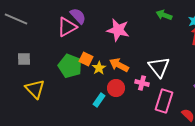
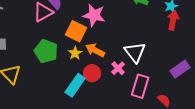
orange square: (86, 59) -> (76, 31), moved, size x1.5
pink cross: (142, 83) -> (118, 68), turned 32
cyan rectangle: (99, 100) -> (75, 85), size x1.6

